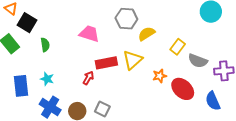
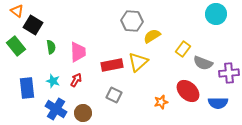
pink trapezoid: (89, 34) -> (78, 52), moved, turned 70
orange star: (160, 76) -> (161, 102), moved
red arrow: (88, 78) -> (76, 80), moved
blue semicircle: (213, 101) -> (218, 103), turned -66
gray square: (102, 109) -> (114, 95), moved

